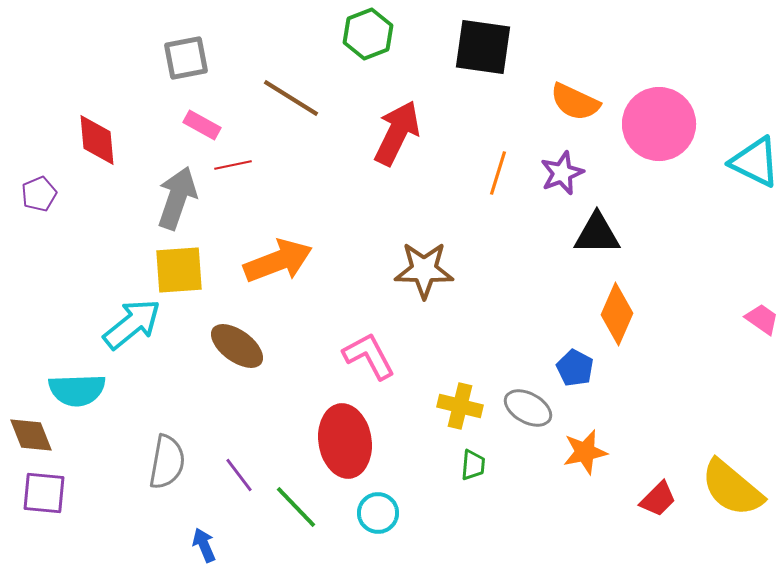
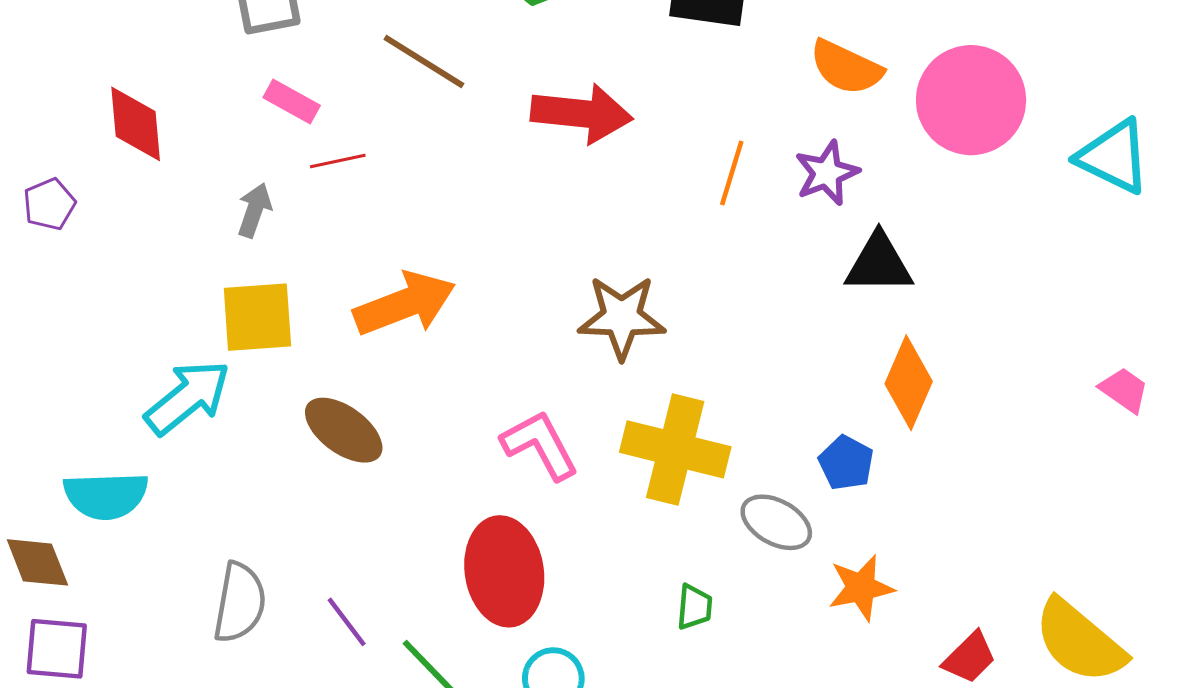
red arrow: (397, 133) -> (582, 113), turned 70
gray arrow: (177, 198) -> (254, 210), size x0.6
yellow cross: (460, 406) -> (675, 449), moved, size x1.6

